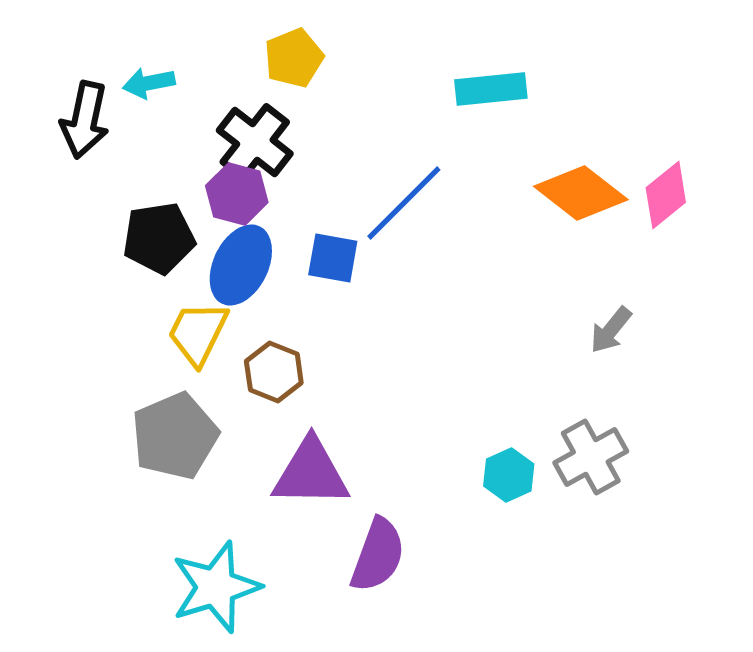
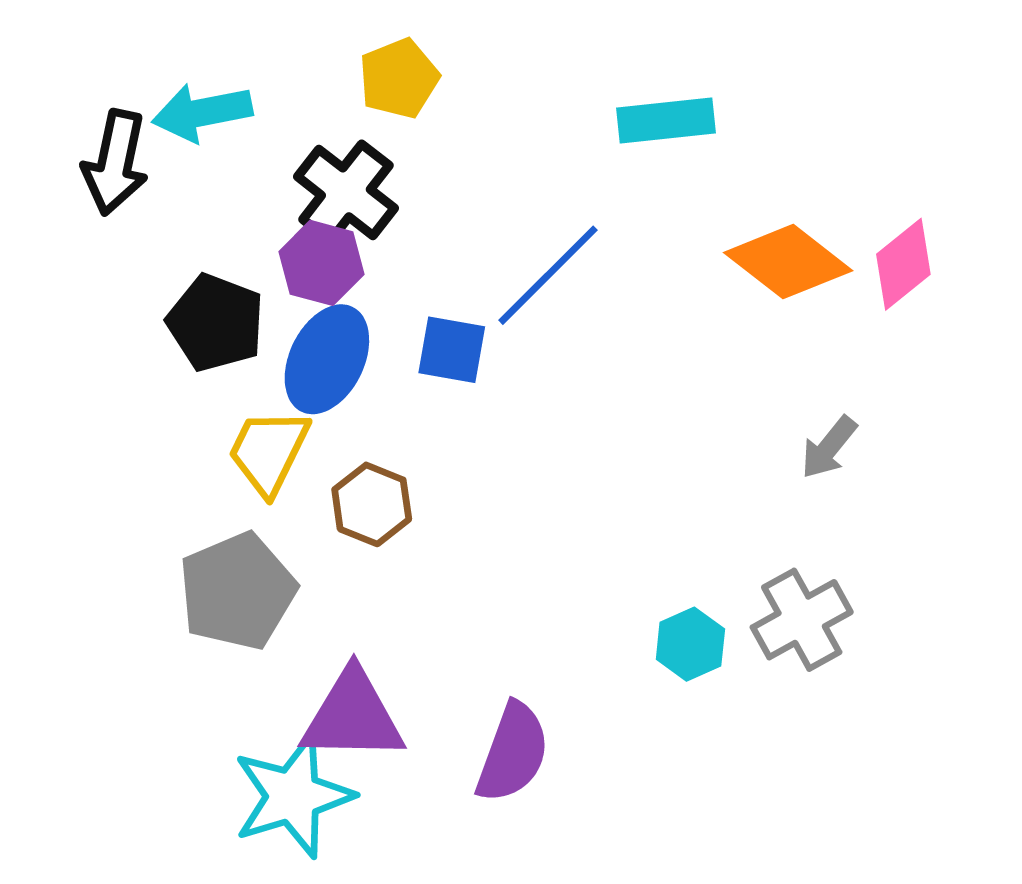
cyan arrow: (149, 83) -> (202, 112), size x1.4
black pentagon: (159, 238) -> (216, 323), turned 30
purple triangle: (311, 473) -> (353, 716), moved

